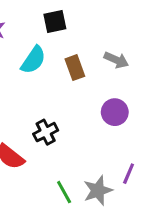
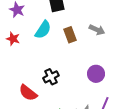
purple circle: (115, 112) -> (96, 74), moved

